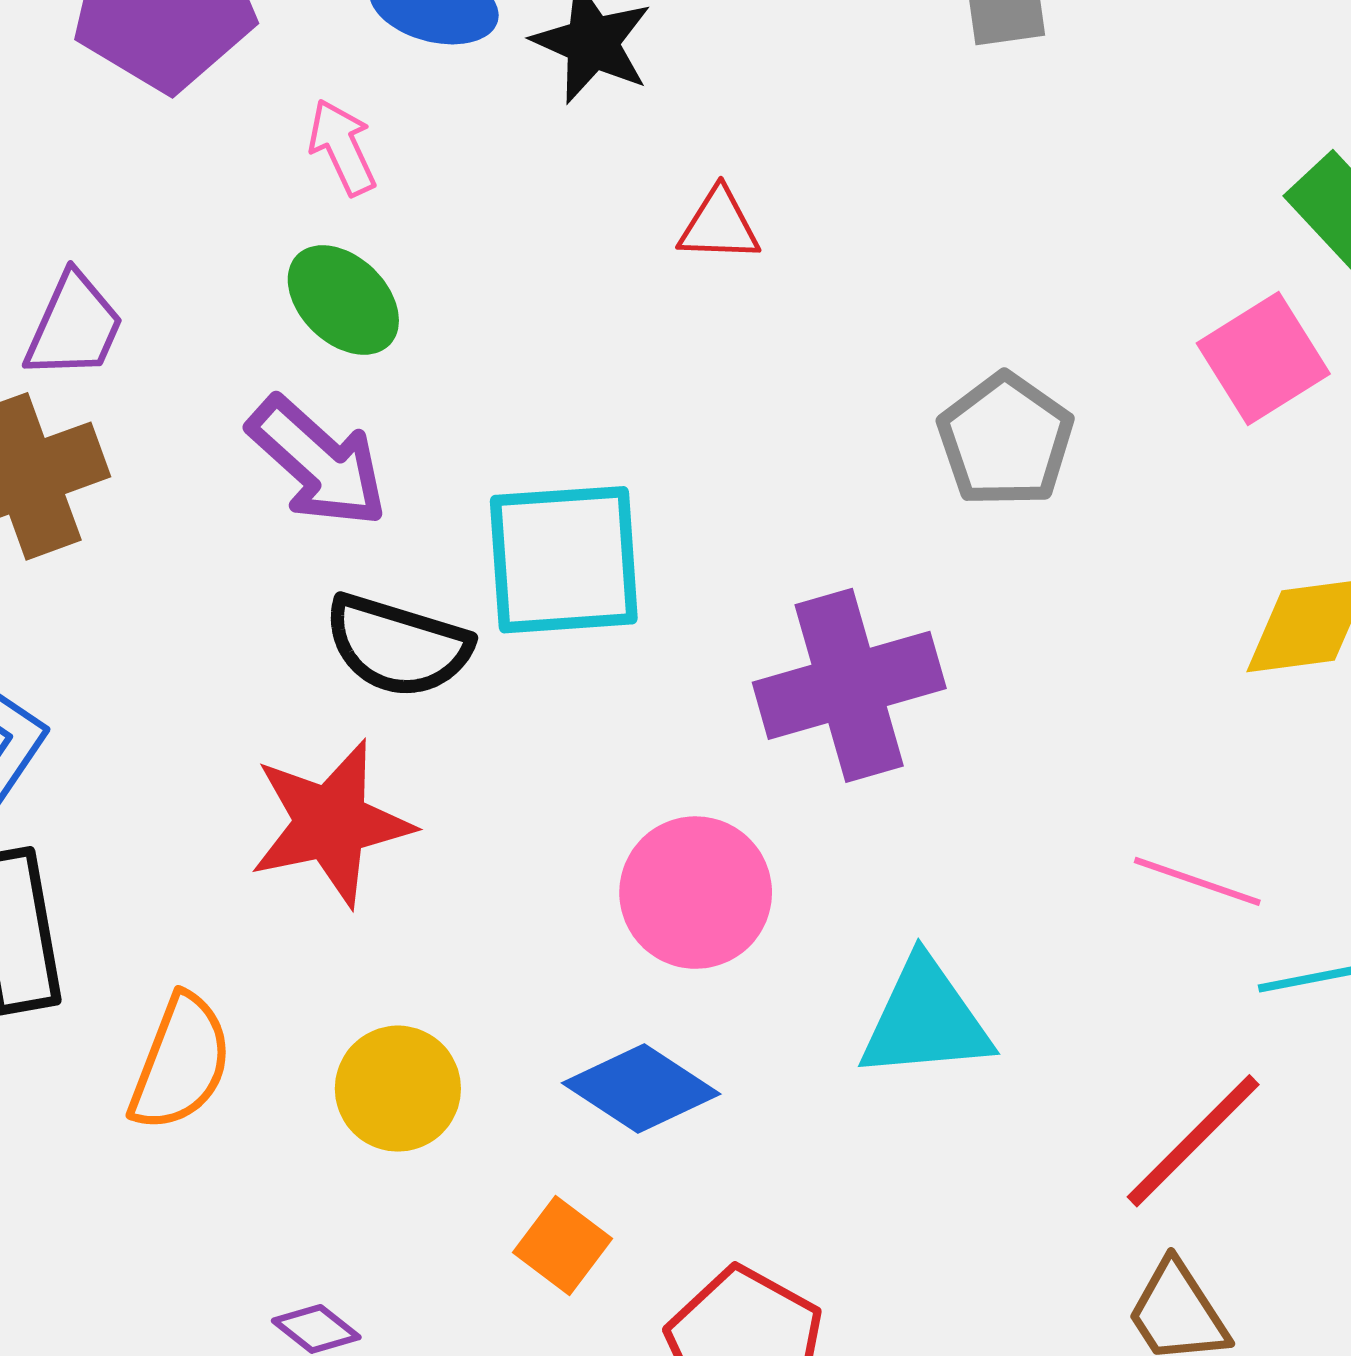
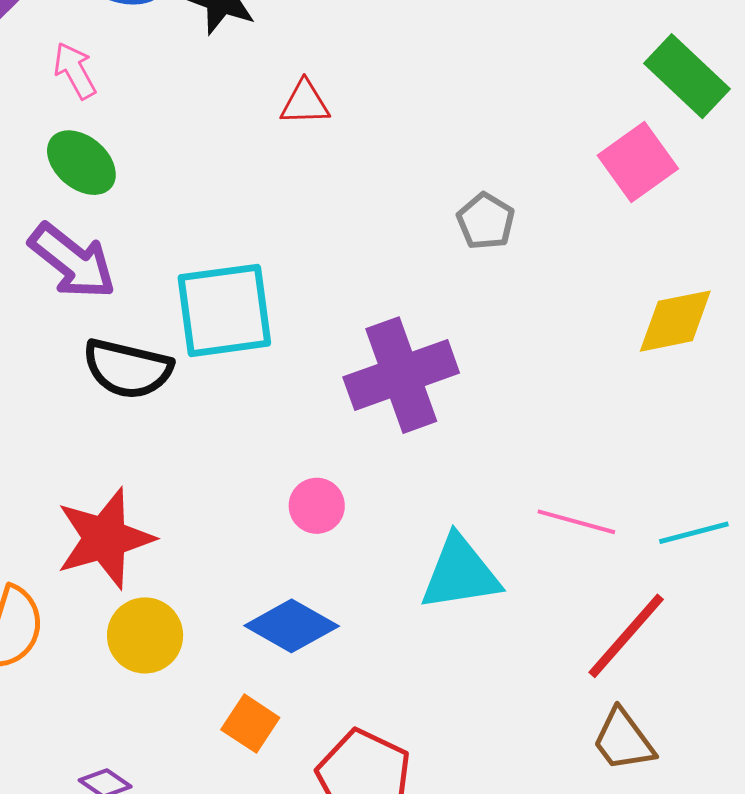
gray pentagon: (1005, 440) -> (486, 221), size x0.7
red star: (331, 823) -> (105, 538), moved
pink line: (1197, 881) -> (576, 522), moved
pink circle: (696, 893) -> (317, 506), size x0.6

